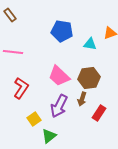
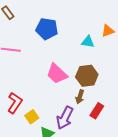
blue pentagon: (62, 31) -> (47, 29), moved
red L-shape: (21, 88) -> (15, 103), moved
purple arrow: (59, 106) -> (65, 118), moved

